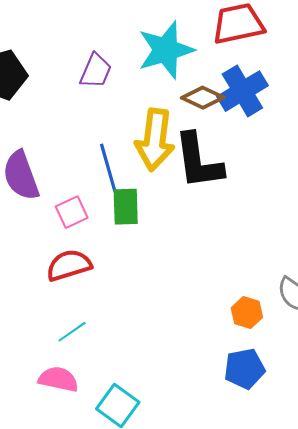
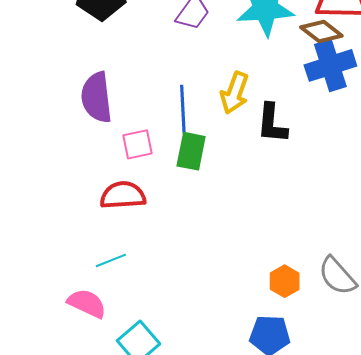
brown diamond: (203, 98) -> (321, 32), moved
yellow arrow: (155, 140) -> (235, 93), size x0.7
black L-shape: (198, 161) -> (272, 123), size x0.7

